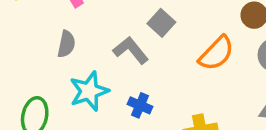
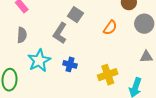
gray L-shape: (131, 50) -> (60, 33), turned -100
orange semicircle: (216, 53) -> (110, 28), size x0.7

